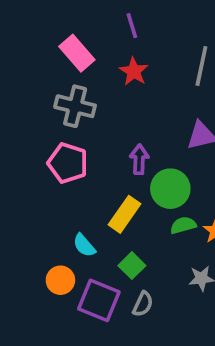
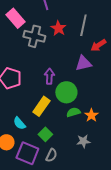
red star: (134, 71) -> (58, 28), moved
gray cross: (75, 106) -> (34, 36), moved

